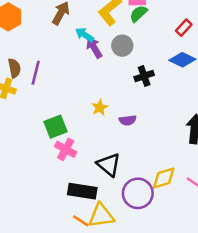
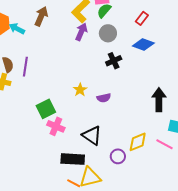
cyan arrow: (85, 35) -> (17, 29), moved
gray circle: (122, 46) -> (108, 33), moved
purple arrow: (94, 48) -> (81, 32), moved, turned 60
purple circle: (138, 193) -> (118, 156), size x0.6

